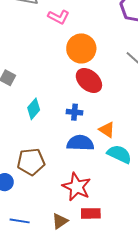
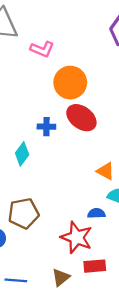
blue cross: (75, 112) -> (46, 127), moved
blue semicircle: (80, 143) -> (96, 213), moved, size x0.6

